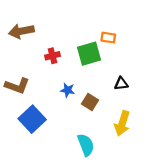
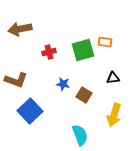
orange rectangle: (108, 38) -> (105, 42), moved

